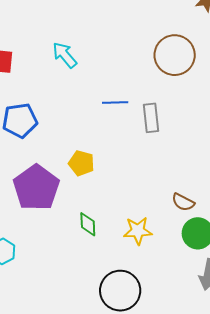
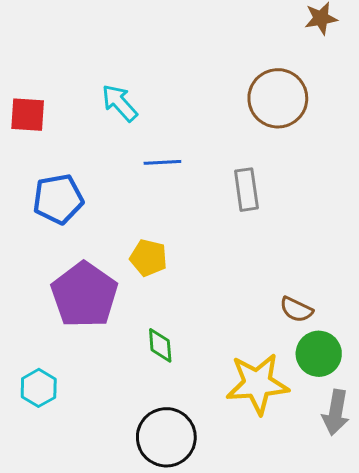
blue line: (115, 102) -> (162, 162), moved
yellow star: (138, 231) -> (257, 384), moved, size x1.5
black circle: (120, 291) -> (166, 437), moved

